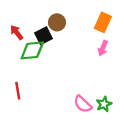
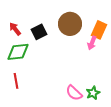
brown circle: (57, 22) -> (70, 24), moved, size x1.5
orange rectangle: (103, 22) -> (99, 30), moved
green diamond: (32, 50) -> (18, 52), moved

